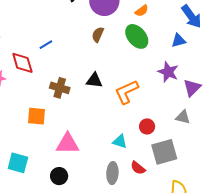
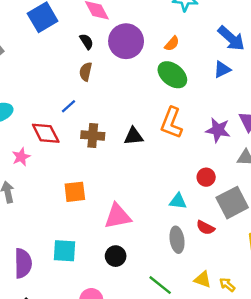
brown semicircle: (98, 35) -> (86, 72), moved
purple star: (168, 72) -> (218, 130), moved
brown cross: (60, 88) -> (93, 135), moved
orange L-shape: (127, 92) -> (171, 123), moved, turned -32

